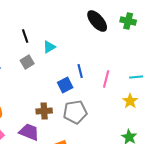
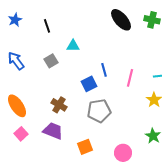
black line: (25, 36) -> (47, 26), moved
cyan triangle: (49, 47) -> (73, 46), turned 32
brown cross: (44, 111) -> (59, 105), moved, turned 35

